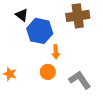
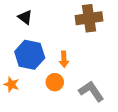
blue hexagon: (40, 31) -> (30, 55), moved

